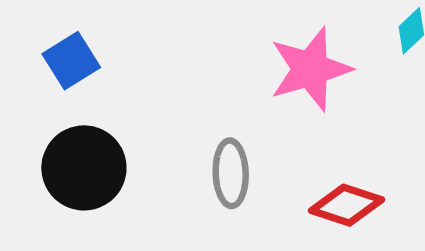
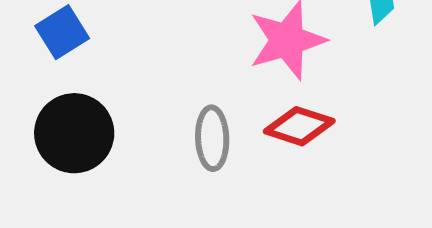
red diamond: (347, 205) -> (299, 126), moved

